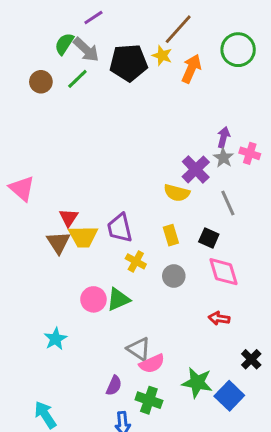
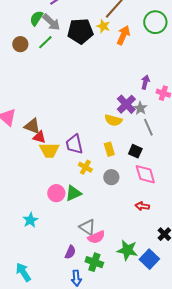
gray star: (223, 158) -> (140, 108), moved
red triangle: (69, 218) -> (39, 137), turned -48
brown triangle: (58, 242) -> (32, 126), moved, turned -36

